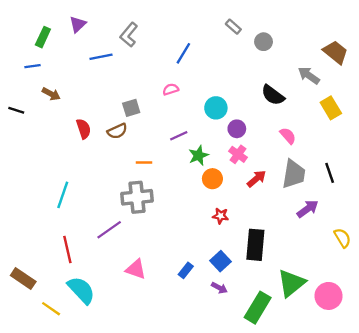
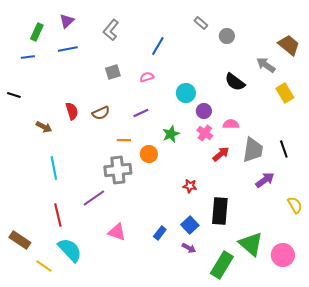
blue line: (101, 57) -> (68, 49), moved
brown arrow: (51, 94) -> (44, 127), moved
gray square: (131, 108) -> (113, 72), moved
purple line: (179, 136) -> (141, 113), moved
pink semicircle: (288, 136) -> (231, 124), moved, turned -49
orange circle: (212, 179) -> (149, 154), moved
cyan line: (63, 195) -> (54, 168), turned -30
green triangle: (291, 283) -> (251, 244), turned -40

